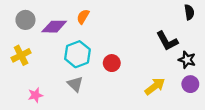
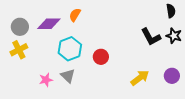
gray circle: (25, 20) -> (20, 27), moved
black star: (187, 60) -> (174, 36), moved
pink star: (35, 95) -> (46, 80), moved

